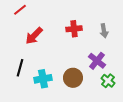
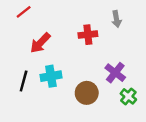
gray arrow: (104, 31) -> (116, 19), moved
cyan cross: (43, 79) -> (51, 76), moved

